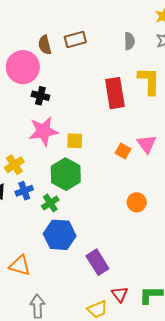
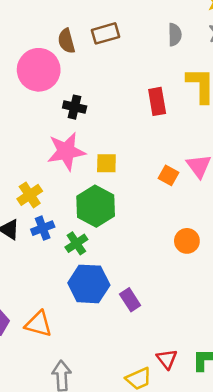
red rectangle: (115, 93) -> (157, 101), size x0.7
black cross: (40, 96) -> (75, 107), moved
purple rectangle: (97, 262) -> (130, 300), moved, size x0.7

